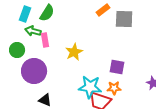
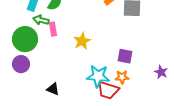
green circle: (17, 50) -> (25, 39), size x1.6
purple circle: (34, 71) -> (21, 64), moved, size x0.7

